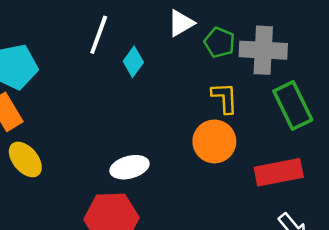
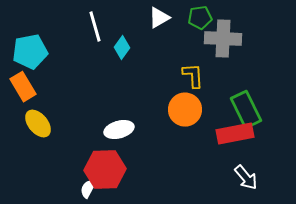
white line: (99, 35) -> (95, 27), turned -36
green pentagon: (220, 42) -> (200, 18), moved, turned -30
green rectangle: (293, 105) -> (246, 110), moved

